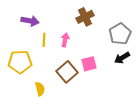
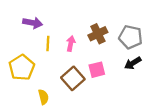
brown cross: (85, 17) -> (98, 34), moved
gray pentagon: (120, 34) -> (131, 37), turned -30
yellow pentagon: (20, 62) -> (22, 68), turned -30

